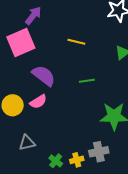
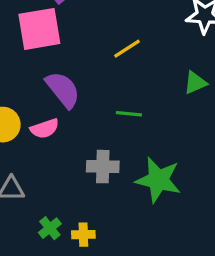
yellow line: (76, 42) -> (127, 49), turned -60
gray cross: (99, 152) -> (103, 167), moved

